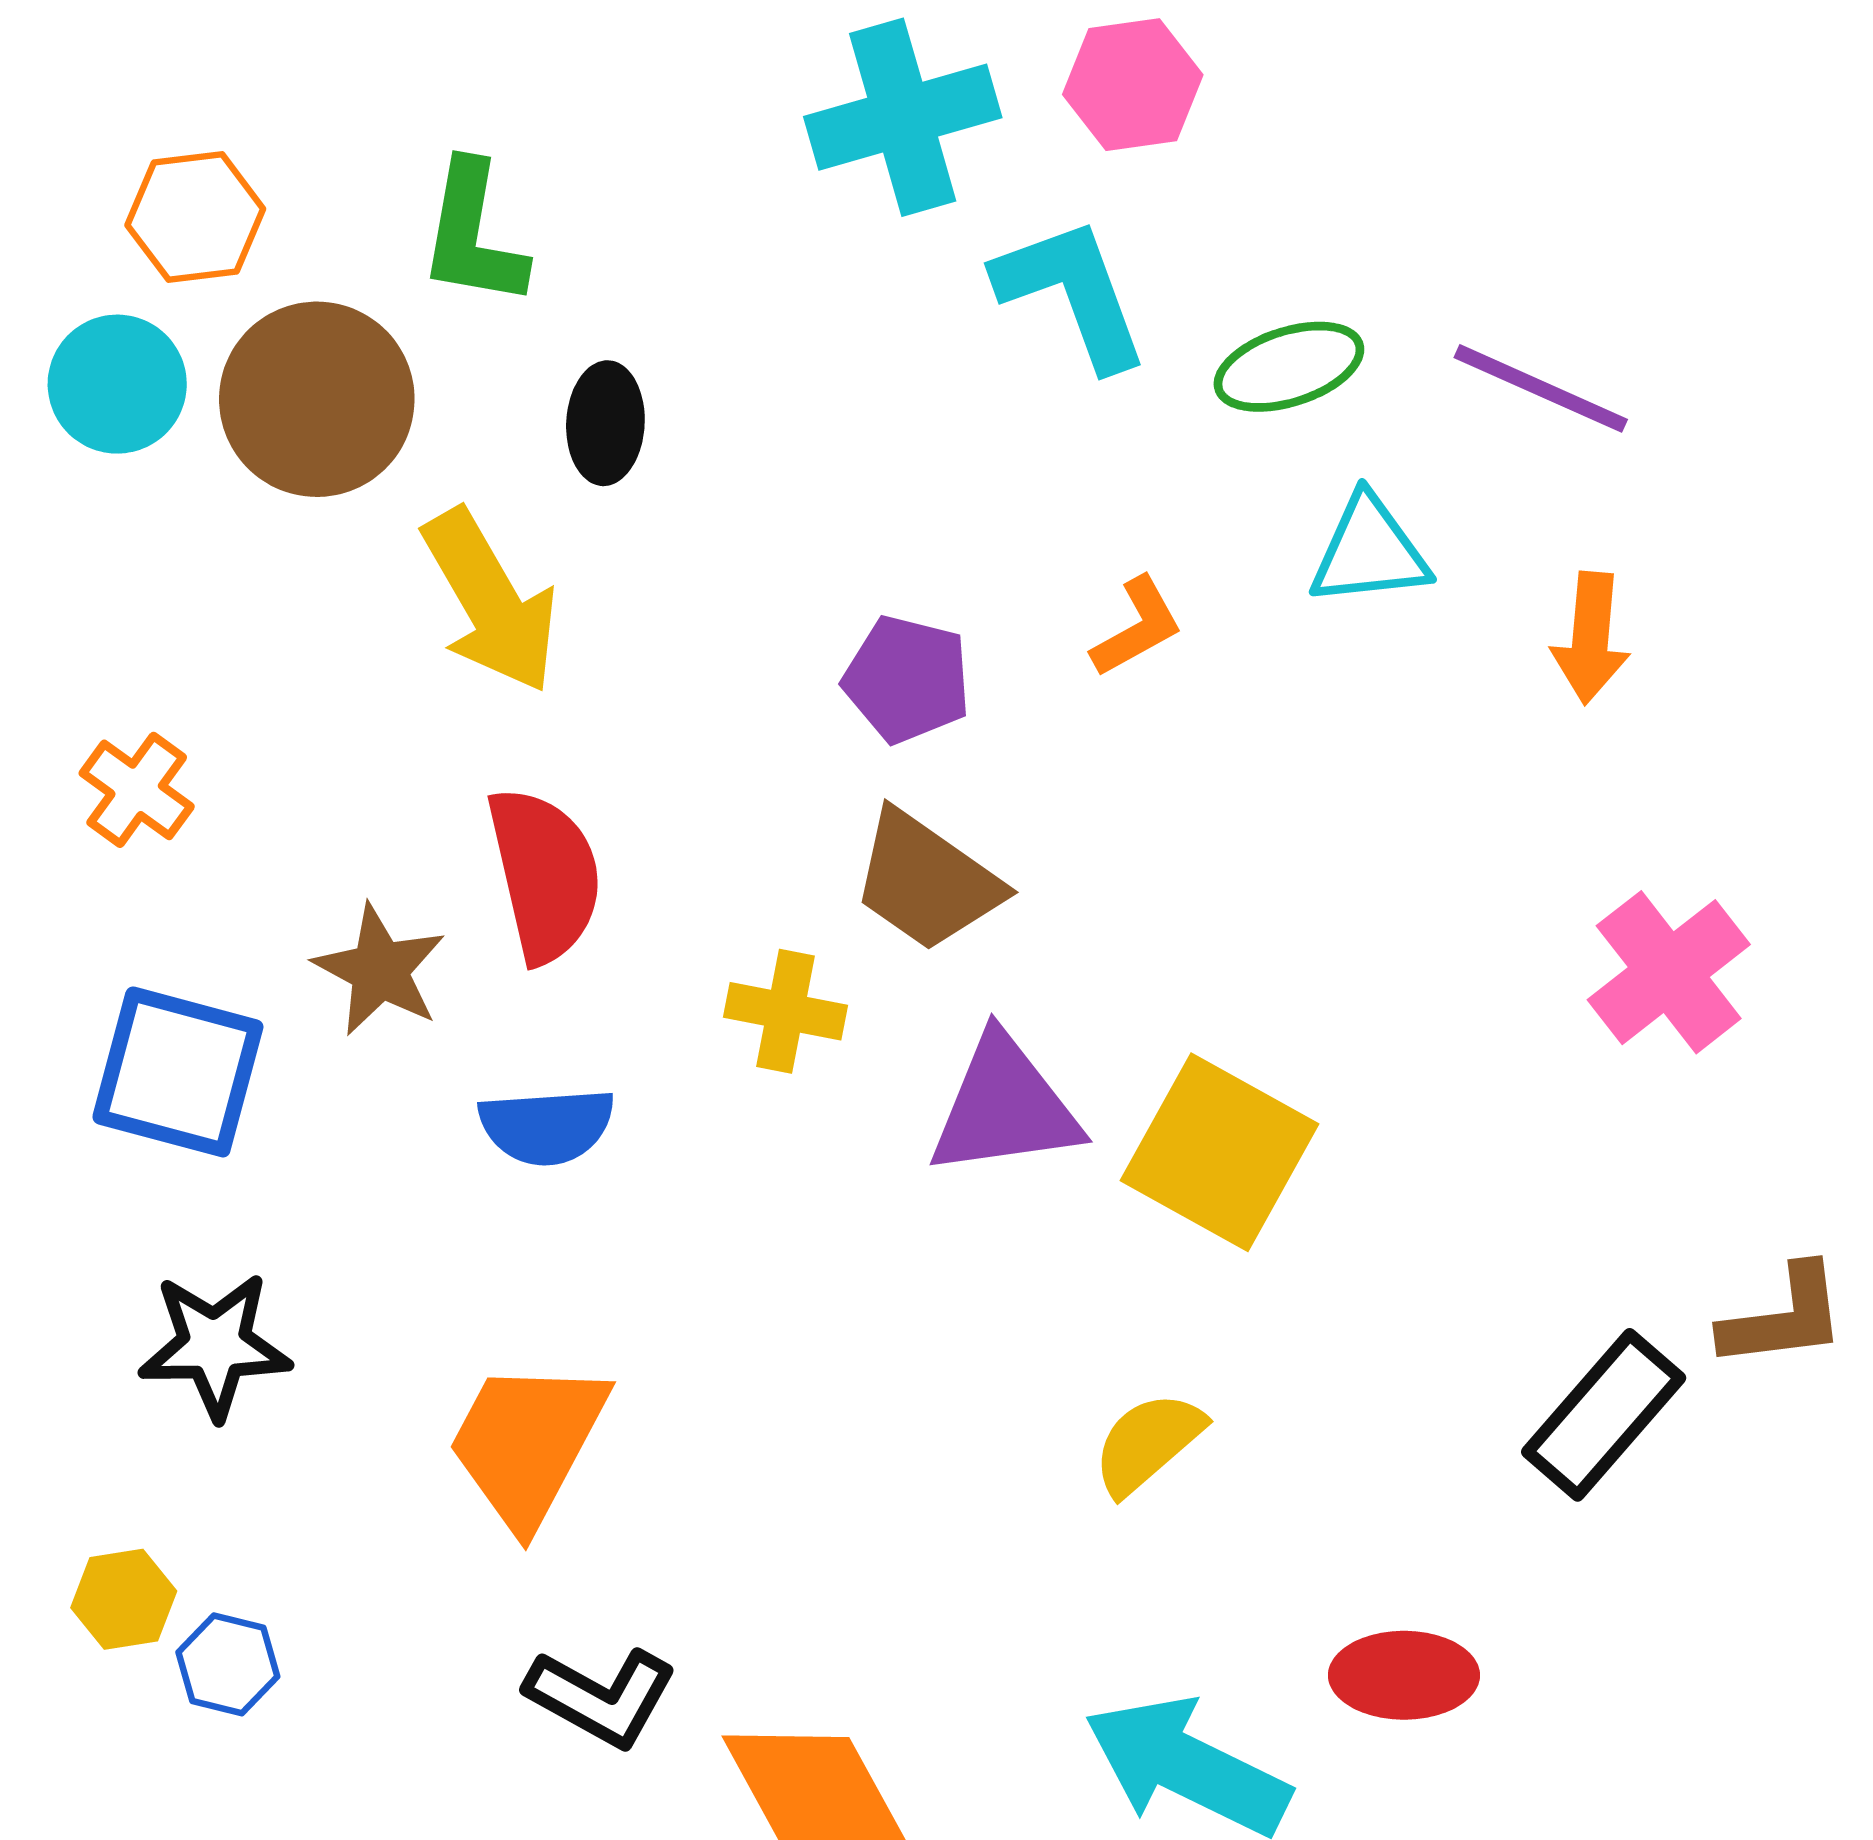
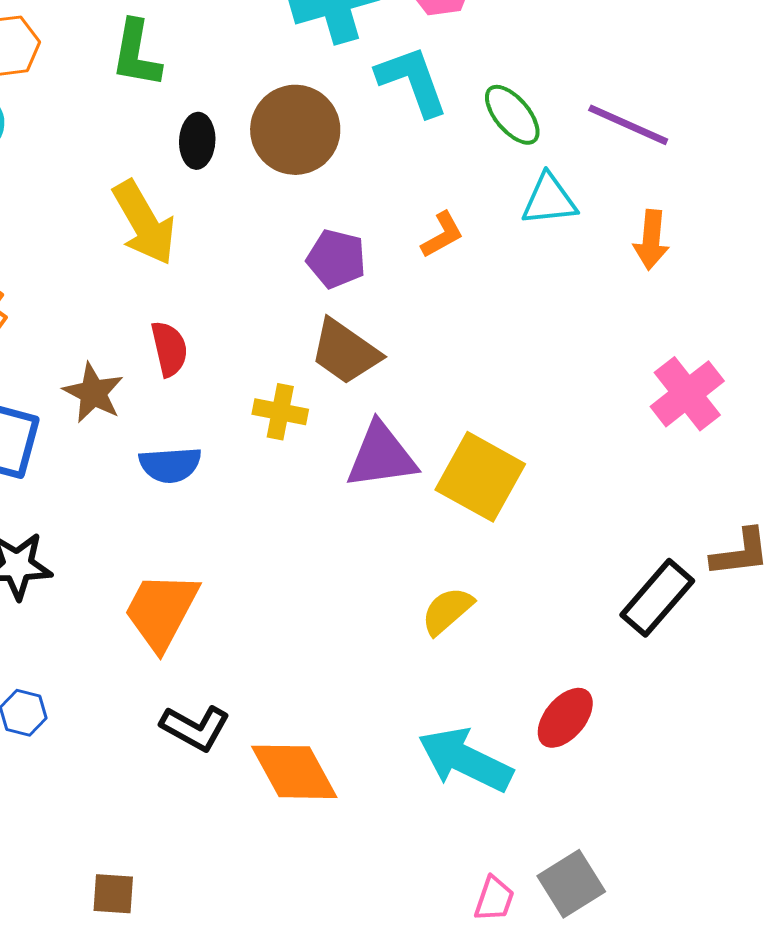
green ellipse: (1289, 367) -> (512, 115), turned 68
brown circle: (317, 399) -> (295, 130), moved
red semicircle: (545, 875) -> (169, 349), size x0.7
red ellipse: (1404, 1675) -> (565, 718), turned -50

